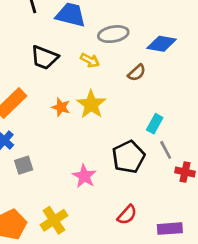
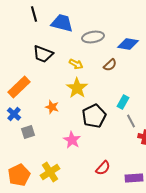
yellow arrow: (90, 60) -> (76, 64), moved
orange star: (61, 107) -> (52, 107), moved
black pentagon: (128, 157) -> (94, 116), moved

